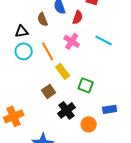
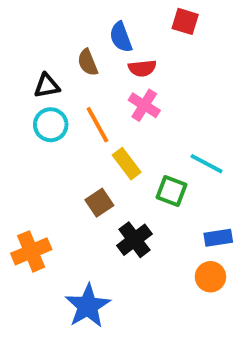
red semicircle: (78, 17) -> (142, 68), moved, turned 64
cyan line: (104, 40) -> (207, 164), moved
orange circle: (89, 124) -> (210, 277), moved

